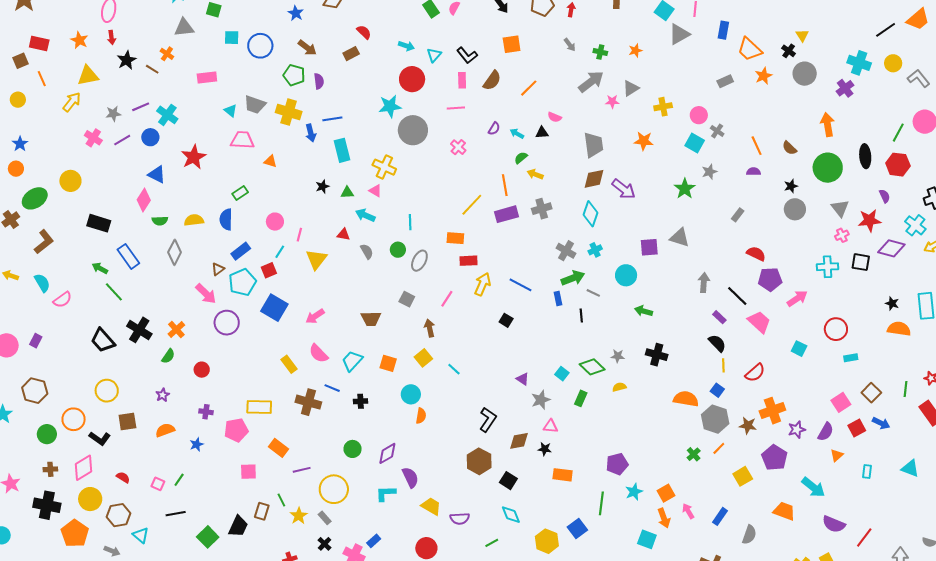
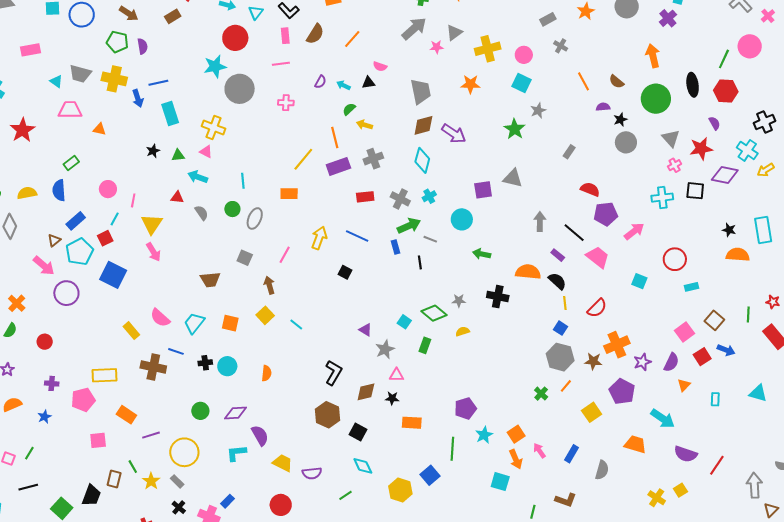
yellow cross: (663, 107) -> (488, 49), size x1.4
gray cross: (717, 131) -> (561, 46), moved
pink cross: (458, 147) -> (286, 103), turned -35
purple semicircle: (753, 172) -> (603, 107), moved
red rectangle: (468, 261) -> (365, 197), moved
pink arrow: (315, 316) -> (153, 252), moved, turned -84
cyan circle: (411, 394) -> (227, 366), moved
orange semicircle: (686, 399) -> (528, 272), moved
purple diamond: (387, 453) -> (235, 413), turned 30

